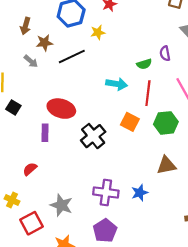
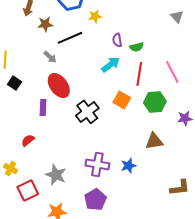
purple semicircle: (165, 53) -> (117, 40), moved
gray arrow: (31, 61) -> (50, 57), moved
cyan arrow: (117, 84) -> (111, 65), turned -48
red ellipse: (61, 109) -> (59, 86), turned 35

